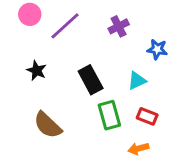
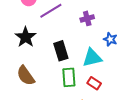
black star: (37, 71) -> (26, 37), size x1.5
cyan triangle: (137, 81) -> (92, 58), size x1.5

